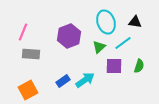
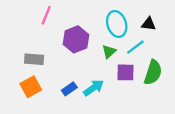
pink line: (23, 32) -> (46, 15), moved
green semicircle: (139, 66) -> (153, 72), size x1.6
orange square: (28, 90) -> (31, 87), moved

